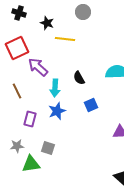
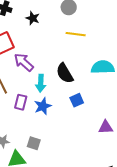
yellow line: (65, 39) -> (76, 34), moved
black semicircle: (79, 78) -> (65, 73), size x1.5
purple rectangle: (30, 119) -> (21, 102), moved

